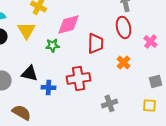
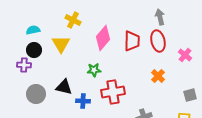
pink diamond: (69, 24) -> (103, 38), turned -35
red trapezoid: (96, 43) -> (132, 41), moved
green star: (53, 45) -> (94, 70), moved

